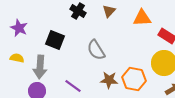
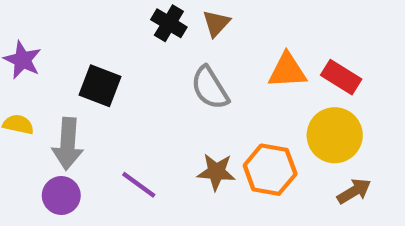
black cross: (78, 11) -> (169, 23), moved
orange triangle: (142, 18) -> (287, 71), moved
gray semicircle: (96, 50) -> (210, 88), moved

